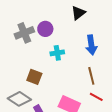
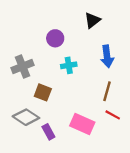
gray cross: (24, 33) -> (23, 66), moved
brown line: (91, 76) -> (107, 91), turned 30

